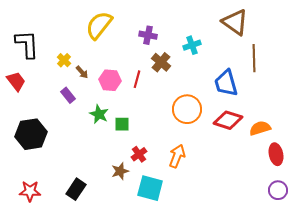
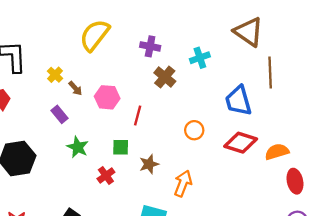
red line: (137, 79) -> (138, 115), moved
orange circle: (187, 109) -> (194, 130), size x0.6
green star: (99, 114) -> (78, 147), moved
red cross: (139, 154) -> (106, 175), moved
brown star: (120, 171) -> (149, 164), moved

